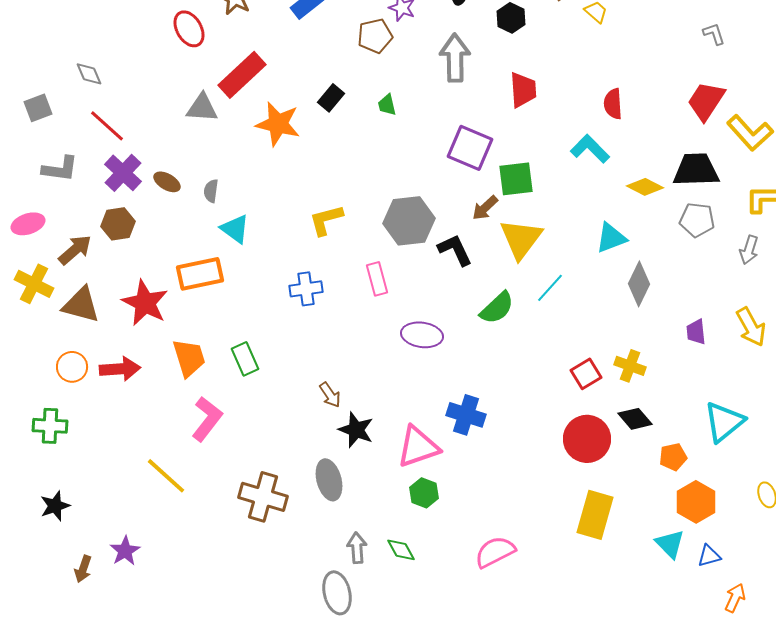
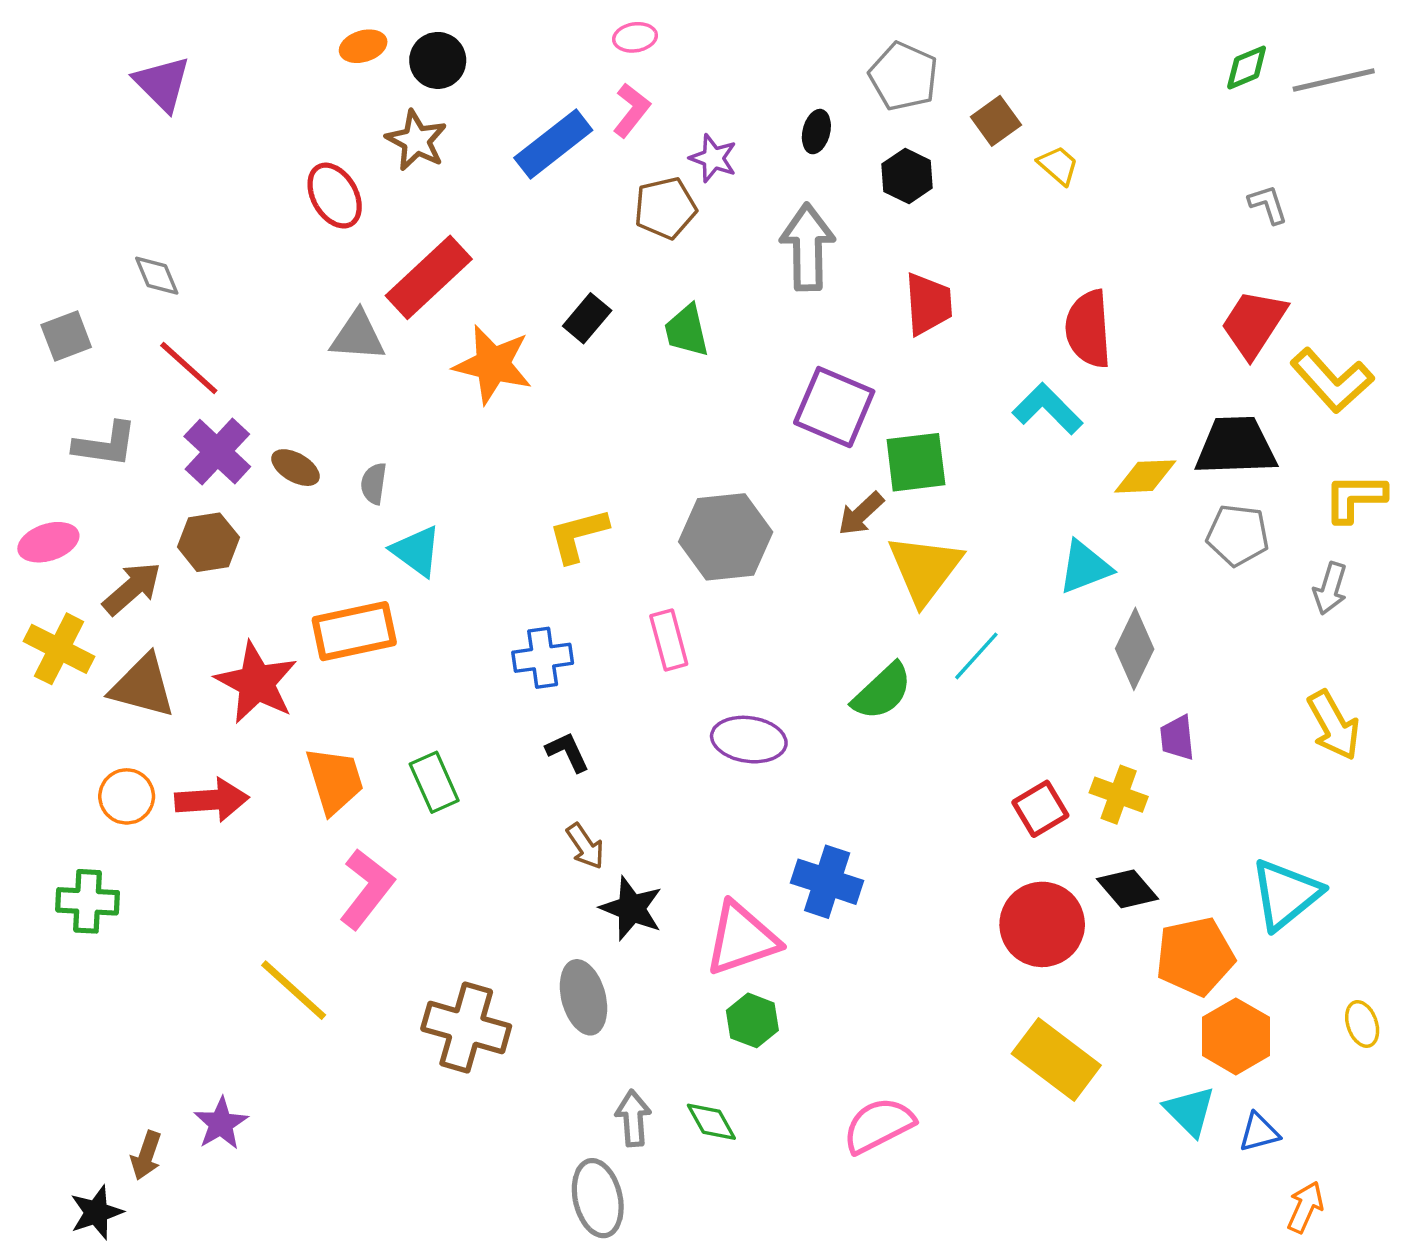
red semicircle: (613, 104) -> (1088, 329), size x1.4
green trapezoid: (387, 105) -> (687, 331), size x1.4
yellow diamond: (645, 187) -> (1145, 476), turned -30
black L-shape: (455, 250) -> (567, 752), moved, size x0.7
purple trapezoid: (696, 332) -> (1177, 738), moved
orange pentagon: (673, 457) -> (1195, 956), size x1.6
black star: (55, 506) -> (96, 1212), moved
yellow rectangle: (595, 515) -> (1056, 1060), turned -69

